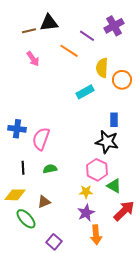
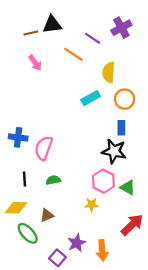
orange circle: (122, 80) -> (125, 99), moved
green triangle: (114, 186) -> (128, 188), moved
purple star: (86, 213) -> (77, 243), moved

